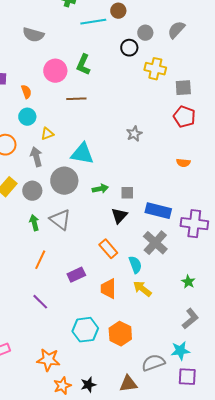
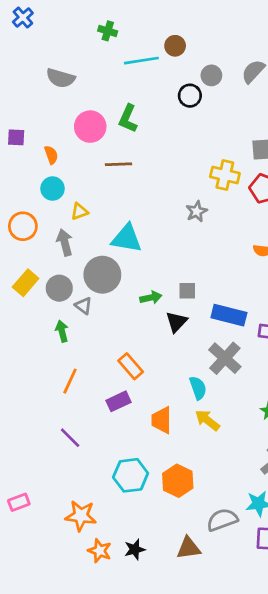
yellow cross: (155, 69) -> (225, 175), moved
green arrow: (100, 189) -> (151, 298), moved
gray triangle: (60, 220) -> (83, 306), moved, size x0.6
orange rectangle: (108, 249) -> (131, 366), moved
orange star: (62, 386) -> (100, 551), turned -30

